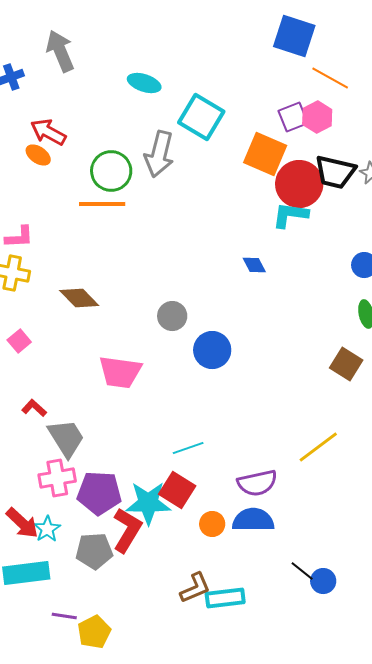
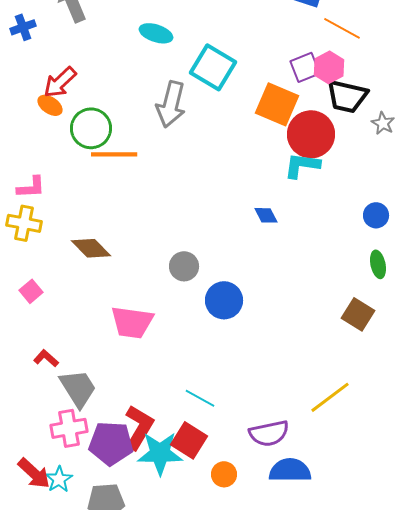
red arrow: (48, 132) -> (60, 82), turned -72
green circle: (111, 171) -> (91, 128), moved
black trapezoid: (335, 172) -> (347, 96), moved
cyan line: (188, 448) -> (200, 398), turned 48
blue semicircle: (253, 520) -> (290, 470), moved
red L-shape: (127, 530) -> (139, 427), moved

